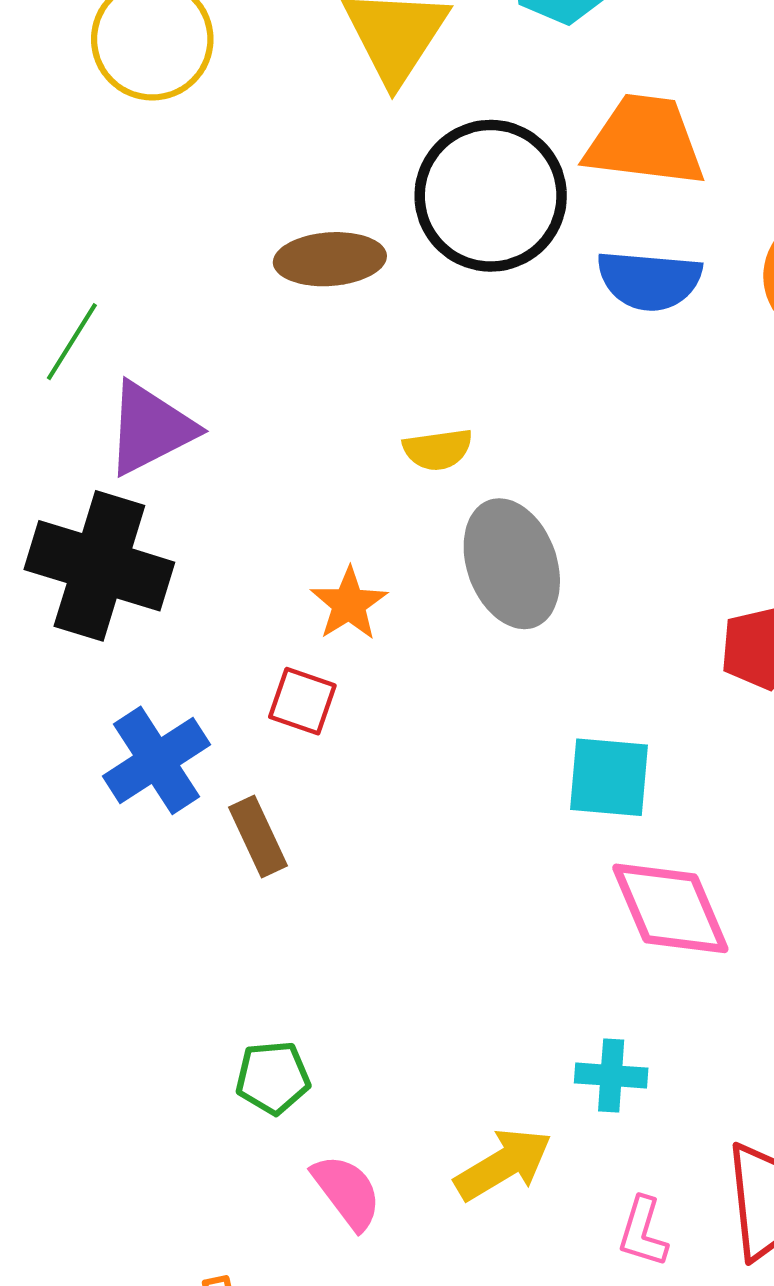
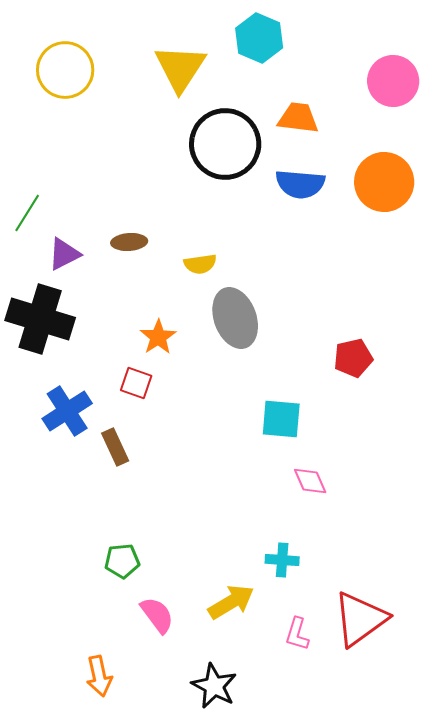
orange trapezoid: (645, 141) -> (298, 118), size x0.7
brown ellipse: (330, 259) -> (129, 242), moved, size x0.7
purple triangle: (150, 428) -> (64, 254), size x0.7
pink diamond: (670, 908) -> (310, 481), size x0.6

